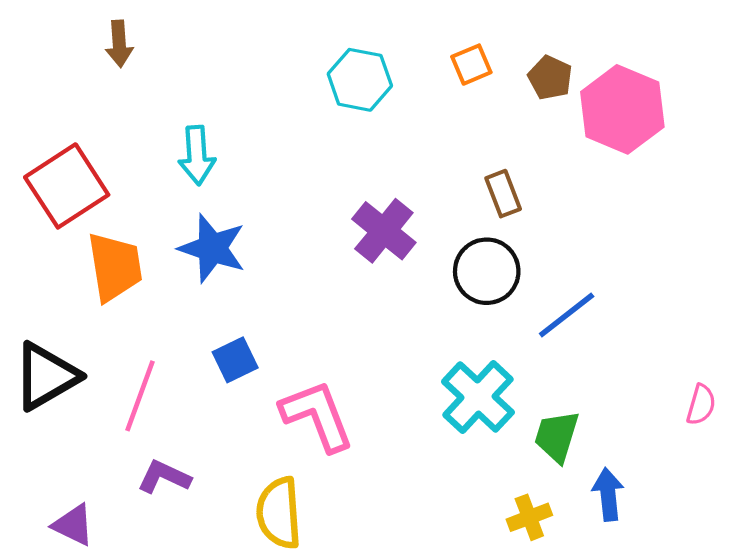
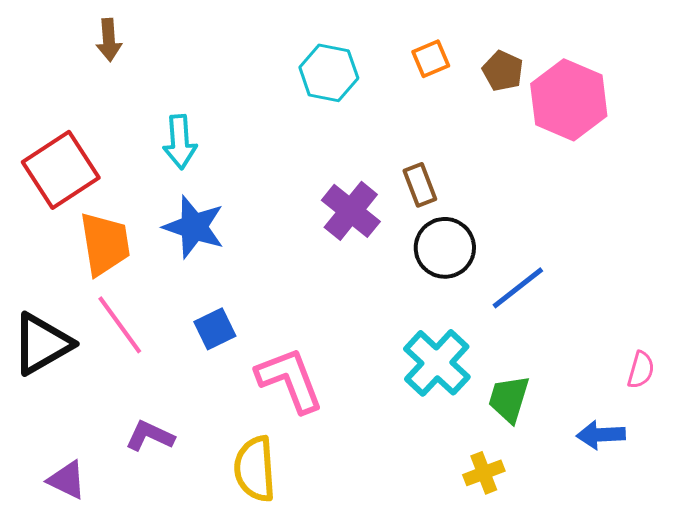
brown rectangle: (503, 194) -> (420, 185), moved
pink line: (140, 396) -> (120, 325), moved, turned -56
blue arrow: (608, 494) -> (601, 435), moved, turned -87

